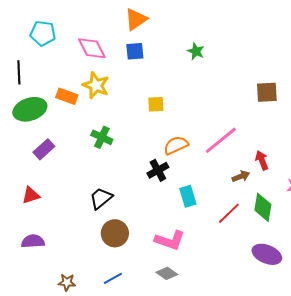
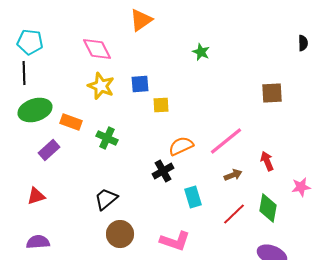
cyan pentagon: (43, 33) -> (30, 42), moved
blue square: (135, 51) -> (140, 84), moved
orange rectangle: (67, 96) -> (71, 122), moved
brown arrow: (241, 176) -> (233, 175), moved

